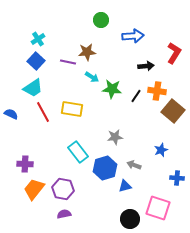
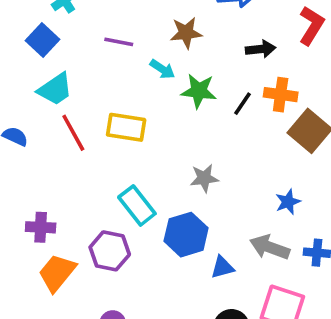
brown star: (87, 52) -> (186, 33), moved
blue square: (36, 61) -> (42, 40), moved
gray arrow: (134, 165) -> (270, 247), moved, size x1.5
purple hexagon: (63, 189) -> (110, 251), moved

